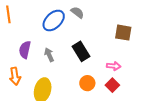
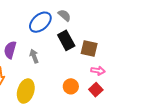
brown square: (123, 33) -> (89, 49), moved
black rectangle: (81, 51) -> (66, 40), moved

